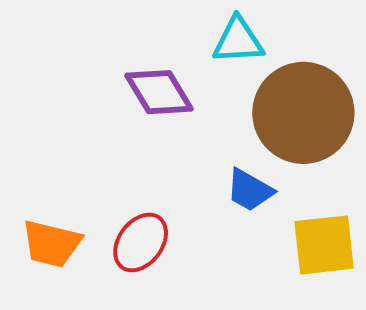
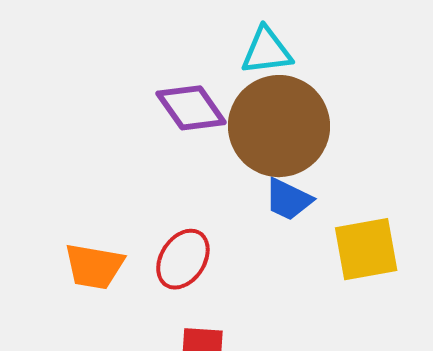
brown circle: (303, 113) -> (279, 126), moved

